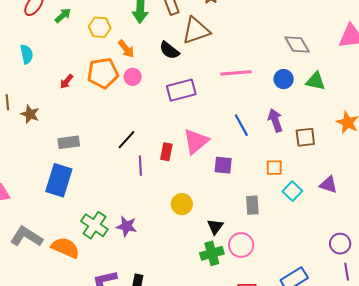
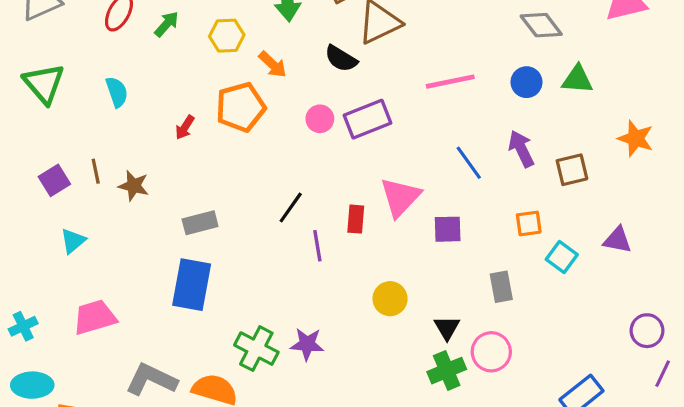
pink circle: (133, 77) -> (320, 119), moved
purple line: (347, 272) -> (663, 374), turned 42

